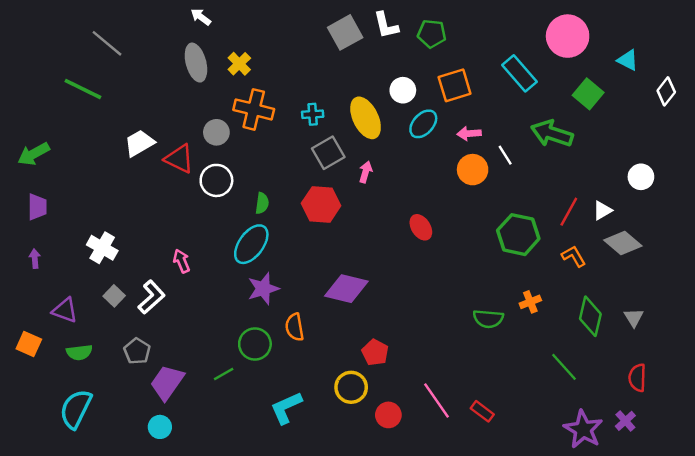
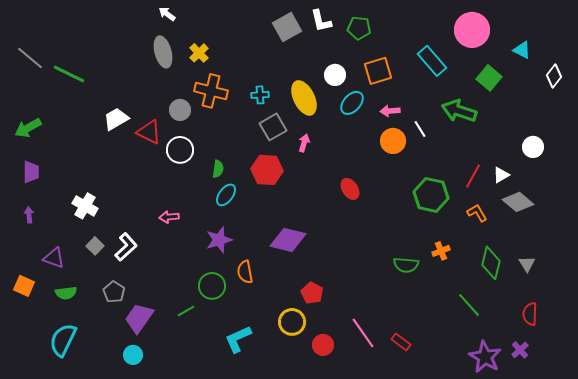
gray line: (107, 43) -> (30, 58), moved
cyan ellipse: (251, 244) -> (226, 195), moved, size x0.7
pink arrow: (182, 261) -> (169, 217), moved, turned -72

